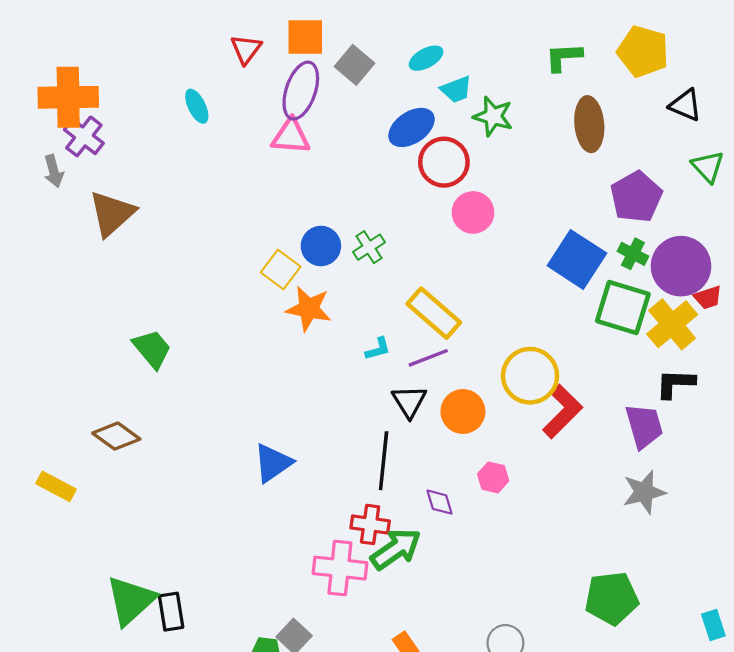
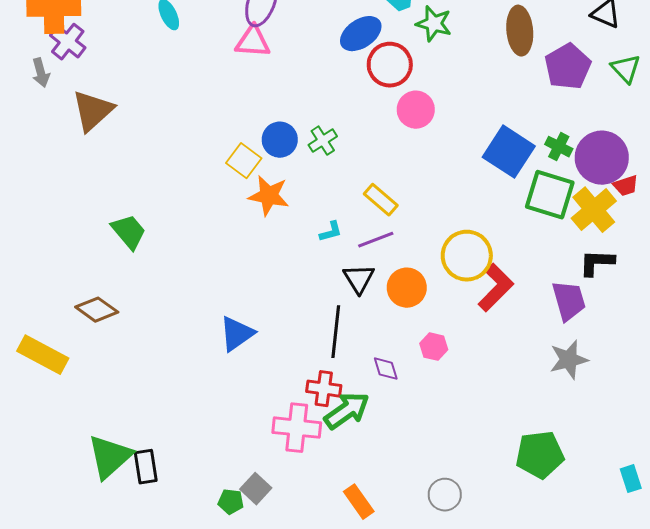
purple pentagon: (636, 197) -> (568, 67), moved
yellow rectangle: (434, 313) -> (381, 200), size x0.7
yellow rectangle: (56, 486) -> (43, 355), size x1.4

